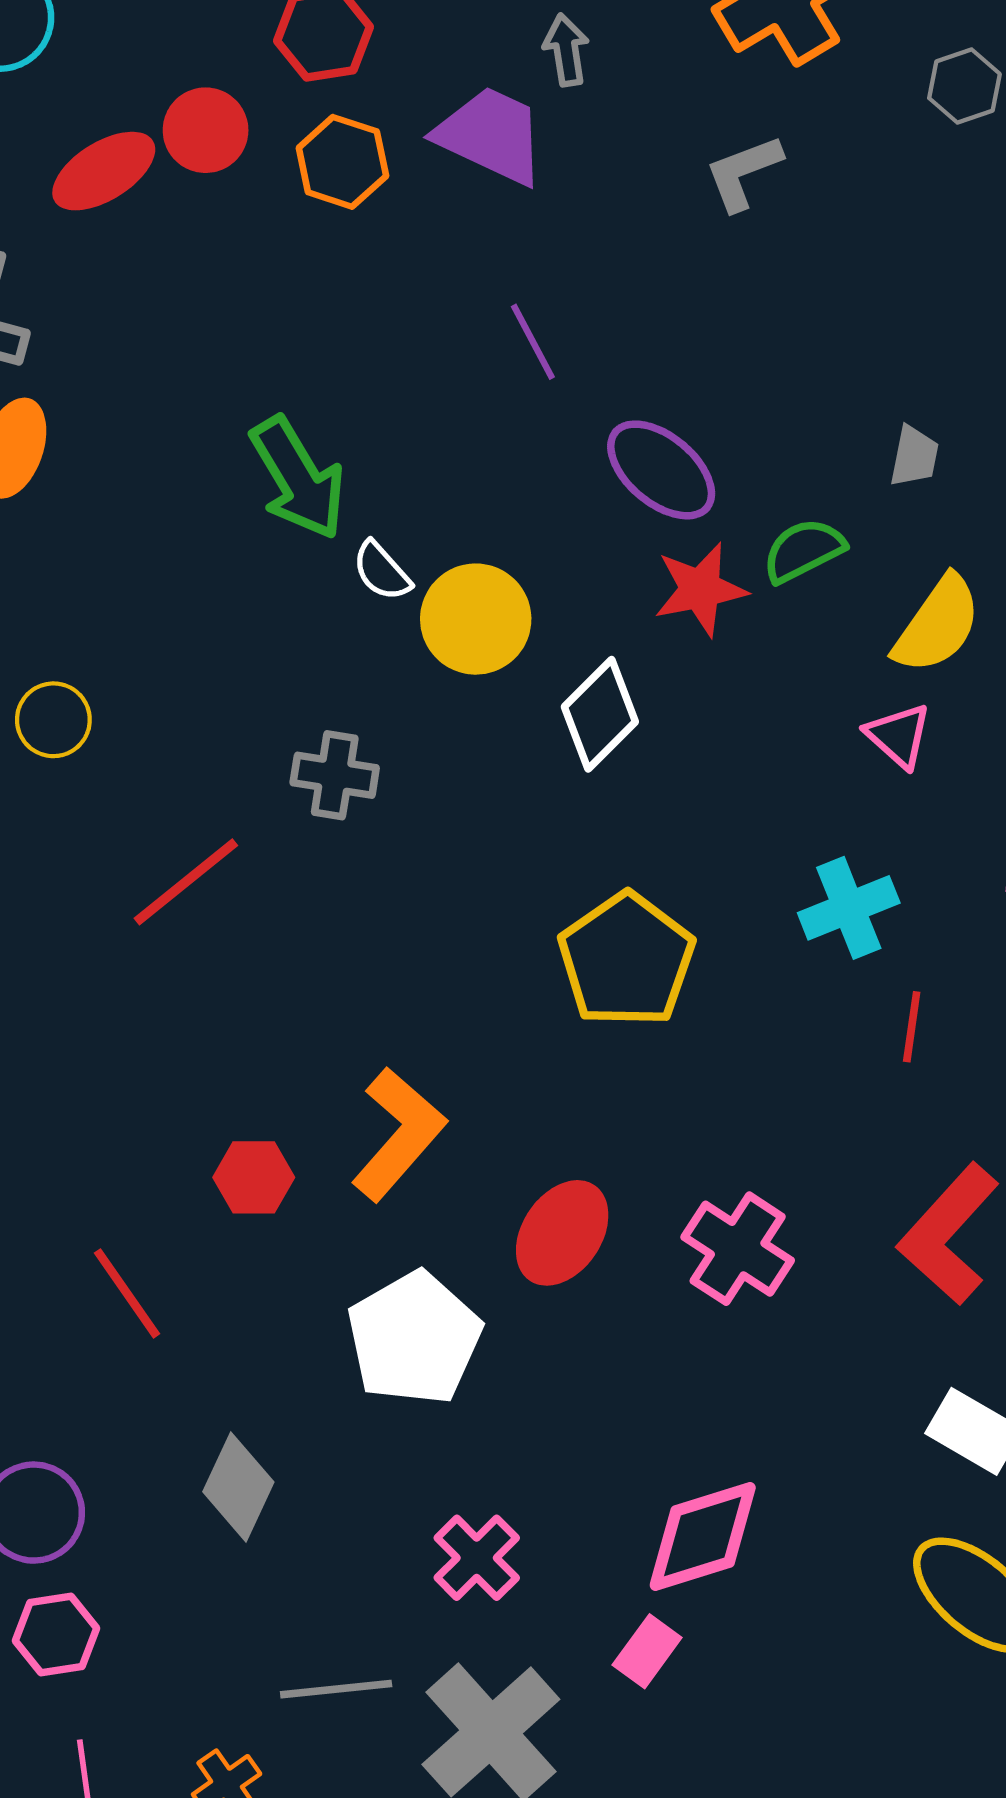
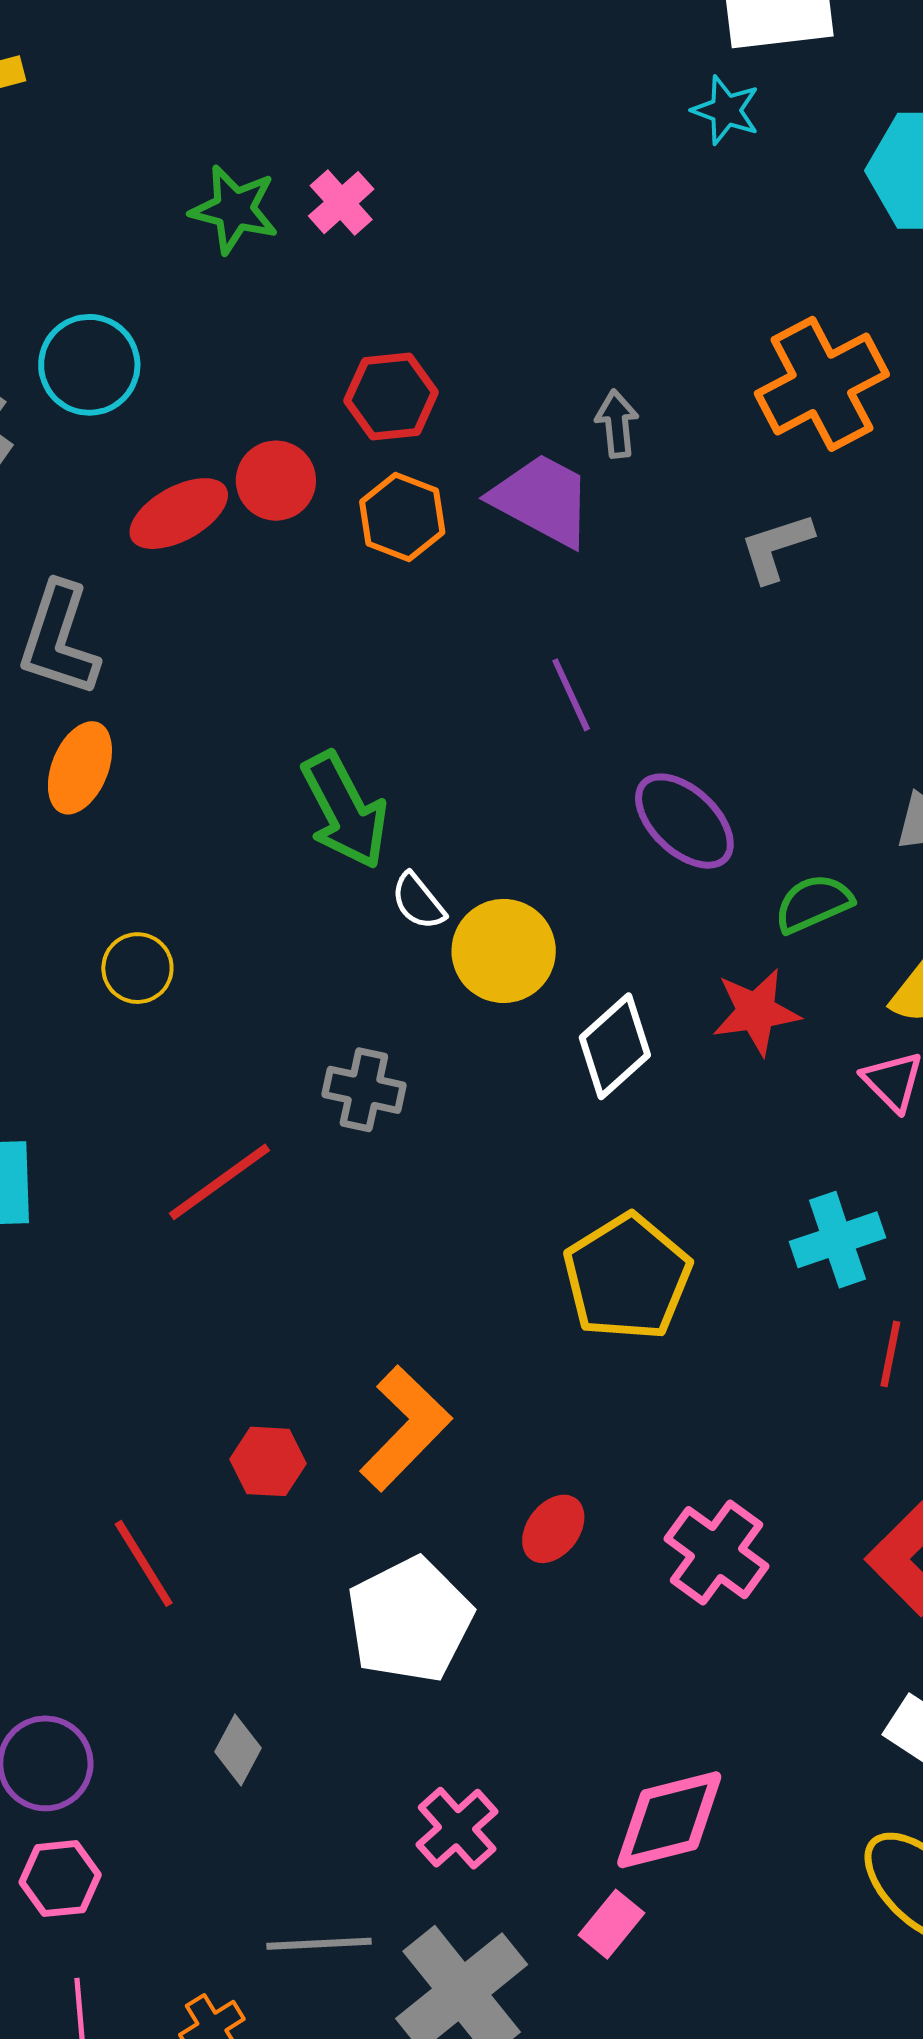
red star: (700, 589) -> (756, 1012), moved
yellow circle: (53, 720) -> (137, 968), moved
red ellipse: (562, 1233) -> (553, 1529), size x0.7
gray diamond: (238, 1487) -> (238, 1750), size x0.7

